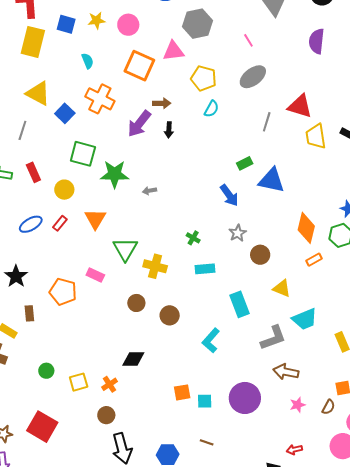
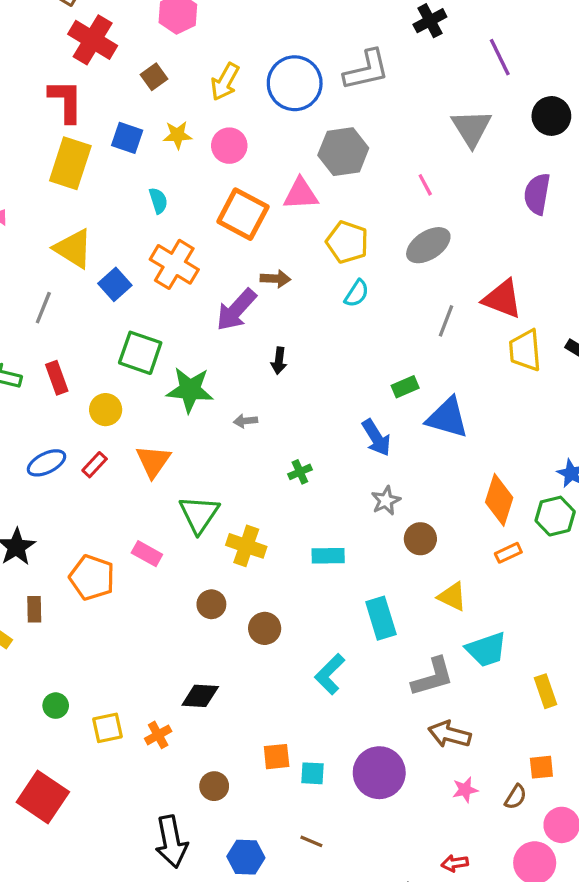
black arrow: (169, 130) -> (279, 361), moved
green cross: (193, 238) -> (300, 472), moved, turned 32
brown circle: (106, 415) -> (214, 786), moved

